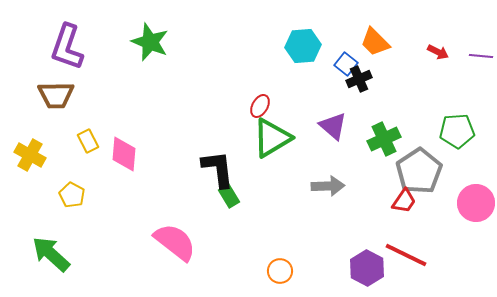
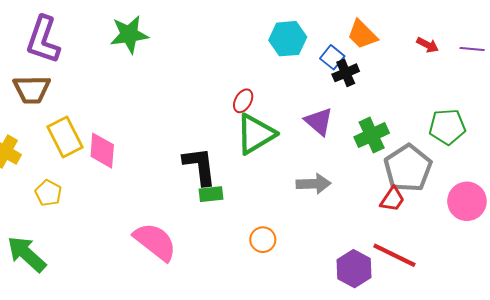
green star: (150, 42) -> (129, 35), turned -30
yellow rectangle: (88, 141) -> (65, 137), size x1.6
green rectangle: (229, 196) -> (211, 194), turned -65
orange circle: (280, 271) -> (263, 240), moved

